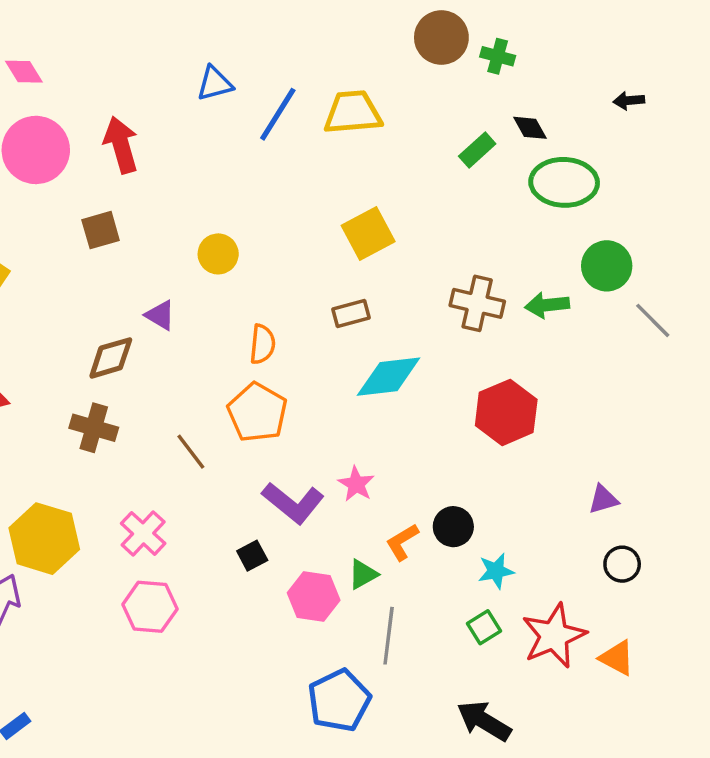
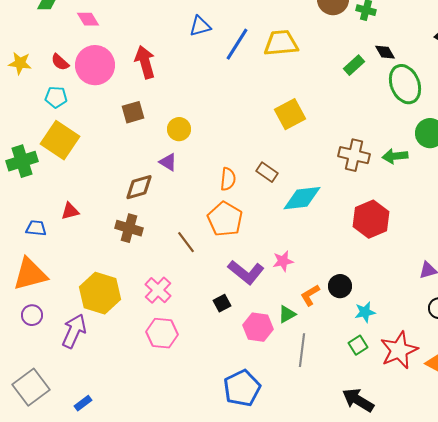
green ellipse: (564, 182) -> (405, 84), turned 66
yellow circle: (218, 254) -> (179, 129), moved
brown rectangle: (351, 314) -> (267, 172), moved, turned 50
pink star: (356, 484) -> (283, 261), turned 30
blue pentagon: (339, 700) -> (242, 388), moved

